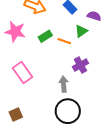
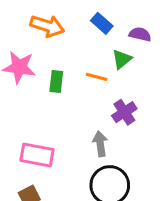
green rectangle: (45, 36) -> (56, 82), moved, turned -48
pink rectangle: (22, 72) -> (37, 155), moved, turned -40

